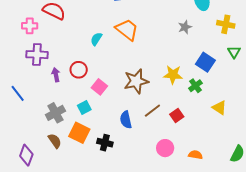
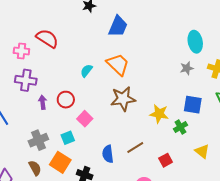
gray star: (185, 27) -> (187, 68), moved
blue square: (205, 62) -> (193, 105), turned -30
brown star: (136, 81) -> (123, 99), moved
red square: (177, 116) -> (166, 160), moved

